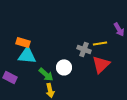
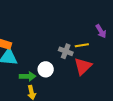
green arrow: (46, 74) -> (28, 76), turned -42

